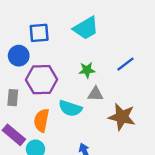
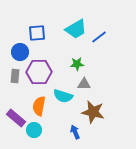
blue line: (125, 64) -> (99, 37), moved
gray rectangle: (13, 98) -> (15, 76), moved
brown star: (122, 117) -> (93, 112), moved

